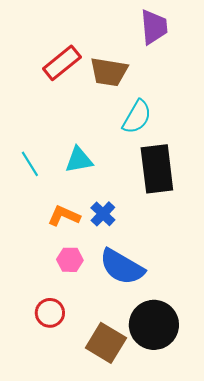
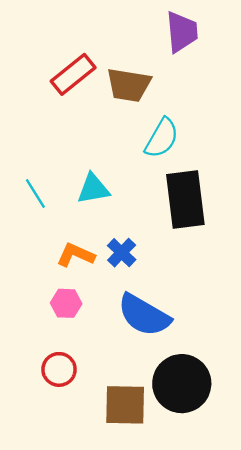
pink hexagon: (70, 260) -> (66, 303), moved
brown square: (106, 343) -> (125, 405), turned -30

